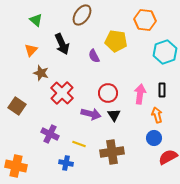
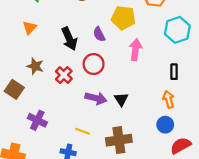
black arrow: (62, 44) -> (69, 39), moved
brown star: (41, 73) -> (35, 66), moved
red cross: (62, 93) -> (64, 75), size x0.7
red circle: (108, 93) -> (94, 64), moved
pink arrow: (140, 94) -> (135, 50), moved
purple cross: (50, 134) -> (37, 120), moved

